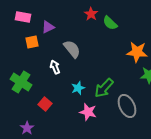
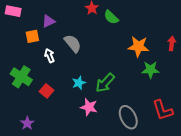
pink rectangle: (23, 17) -> (13, 11), moved
white arrow: (55, 67) -> (49, 56), moved
red square: (45, 104) -> (46, 91), moved
gray ellipse: (127, 106) -> (128, 117), moved

